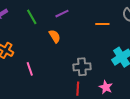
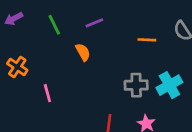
gray cross: (82, 67) -> (136, 85), moved

